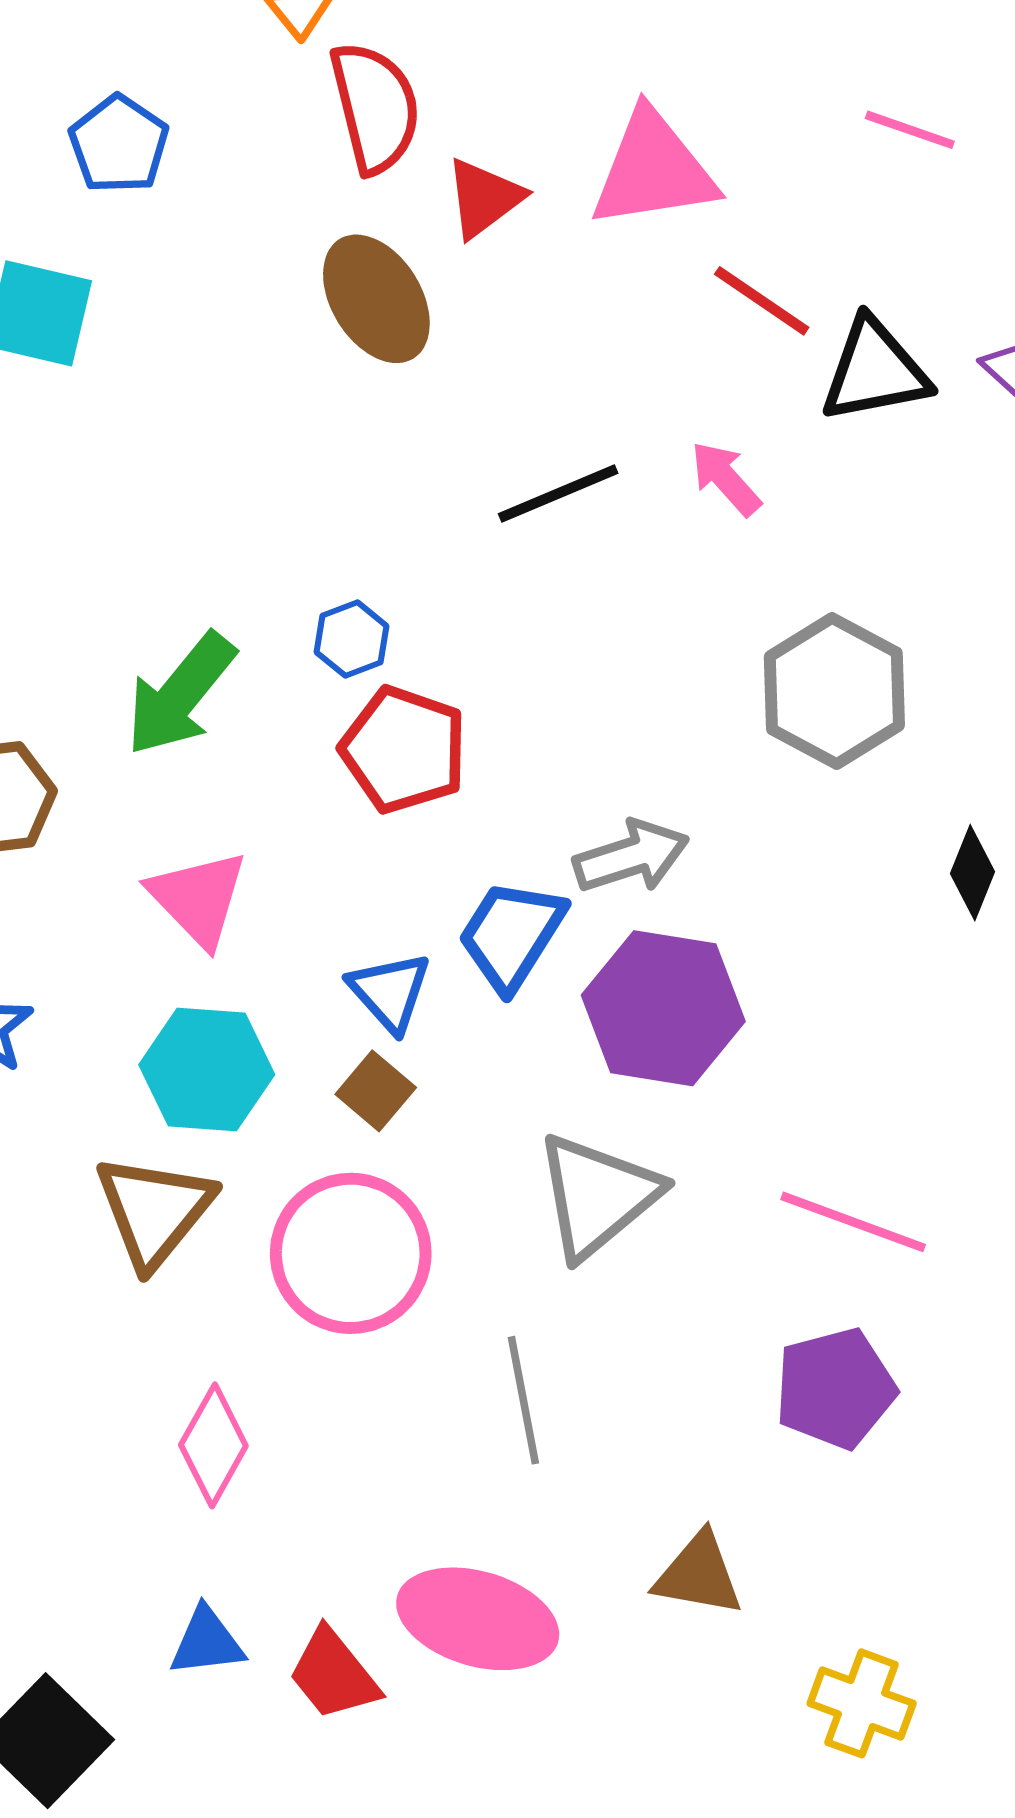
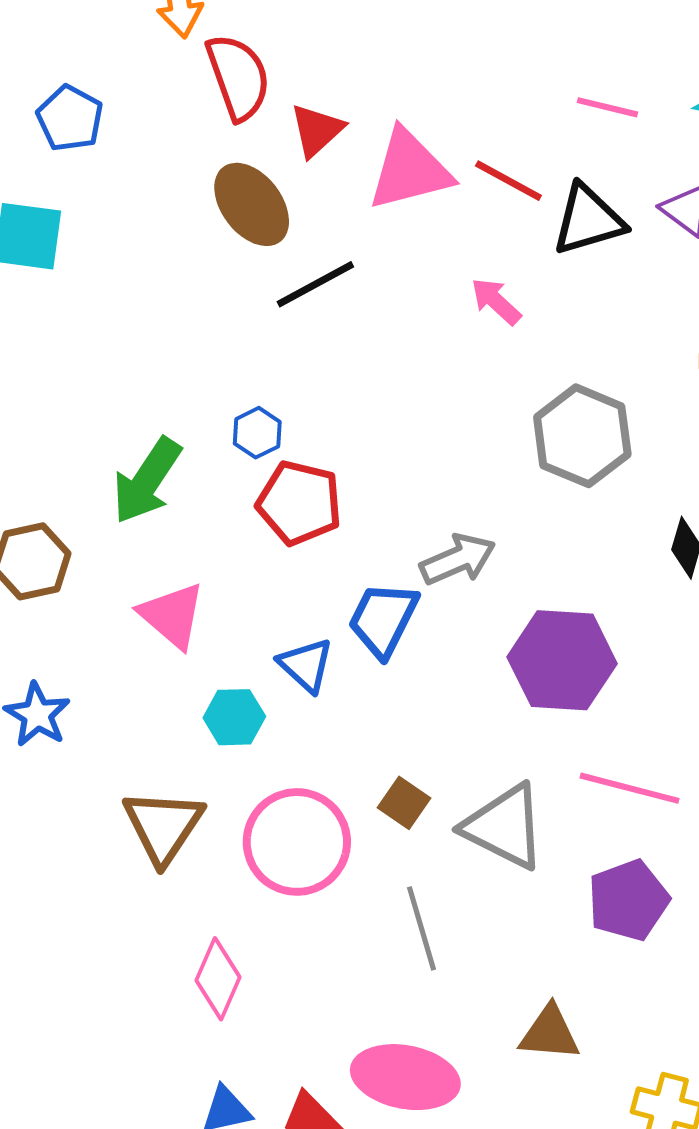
pink line: (910, 130) -> (607, 107), moved
pink triangle: (653, 170) -> (410, 170), moved
black line: (558, 493) -> (315, 284), moved
purple hexagon: (663, 1008) -> (562, 660), moved
cyan hexagon: (207, 1070) -> (234, 717), moved, size x0.7
brown square: (376, 1091) -> (404, 803), moved
gray triangle: (597, 1196) -> (504, 827), moved, turned -48

